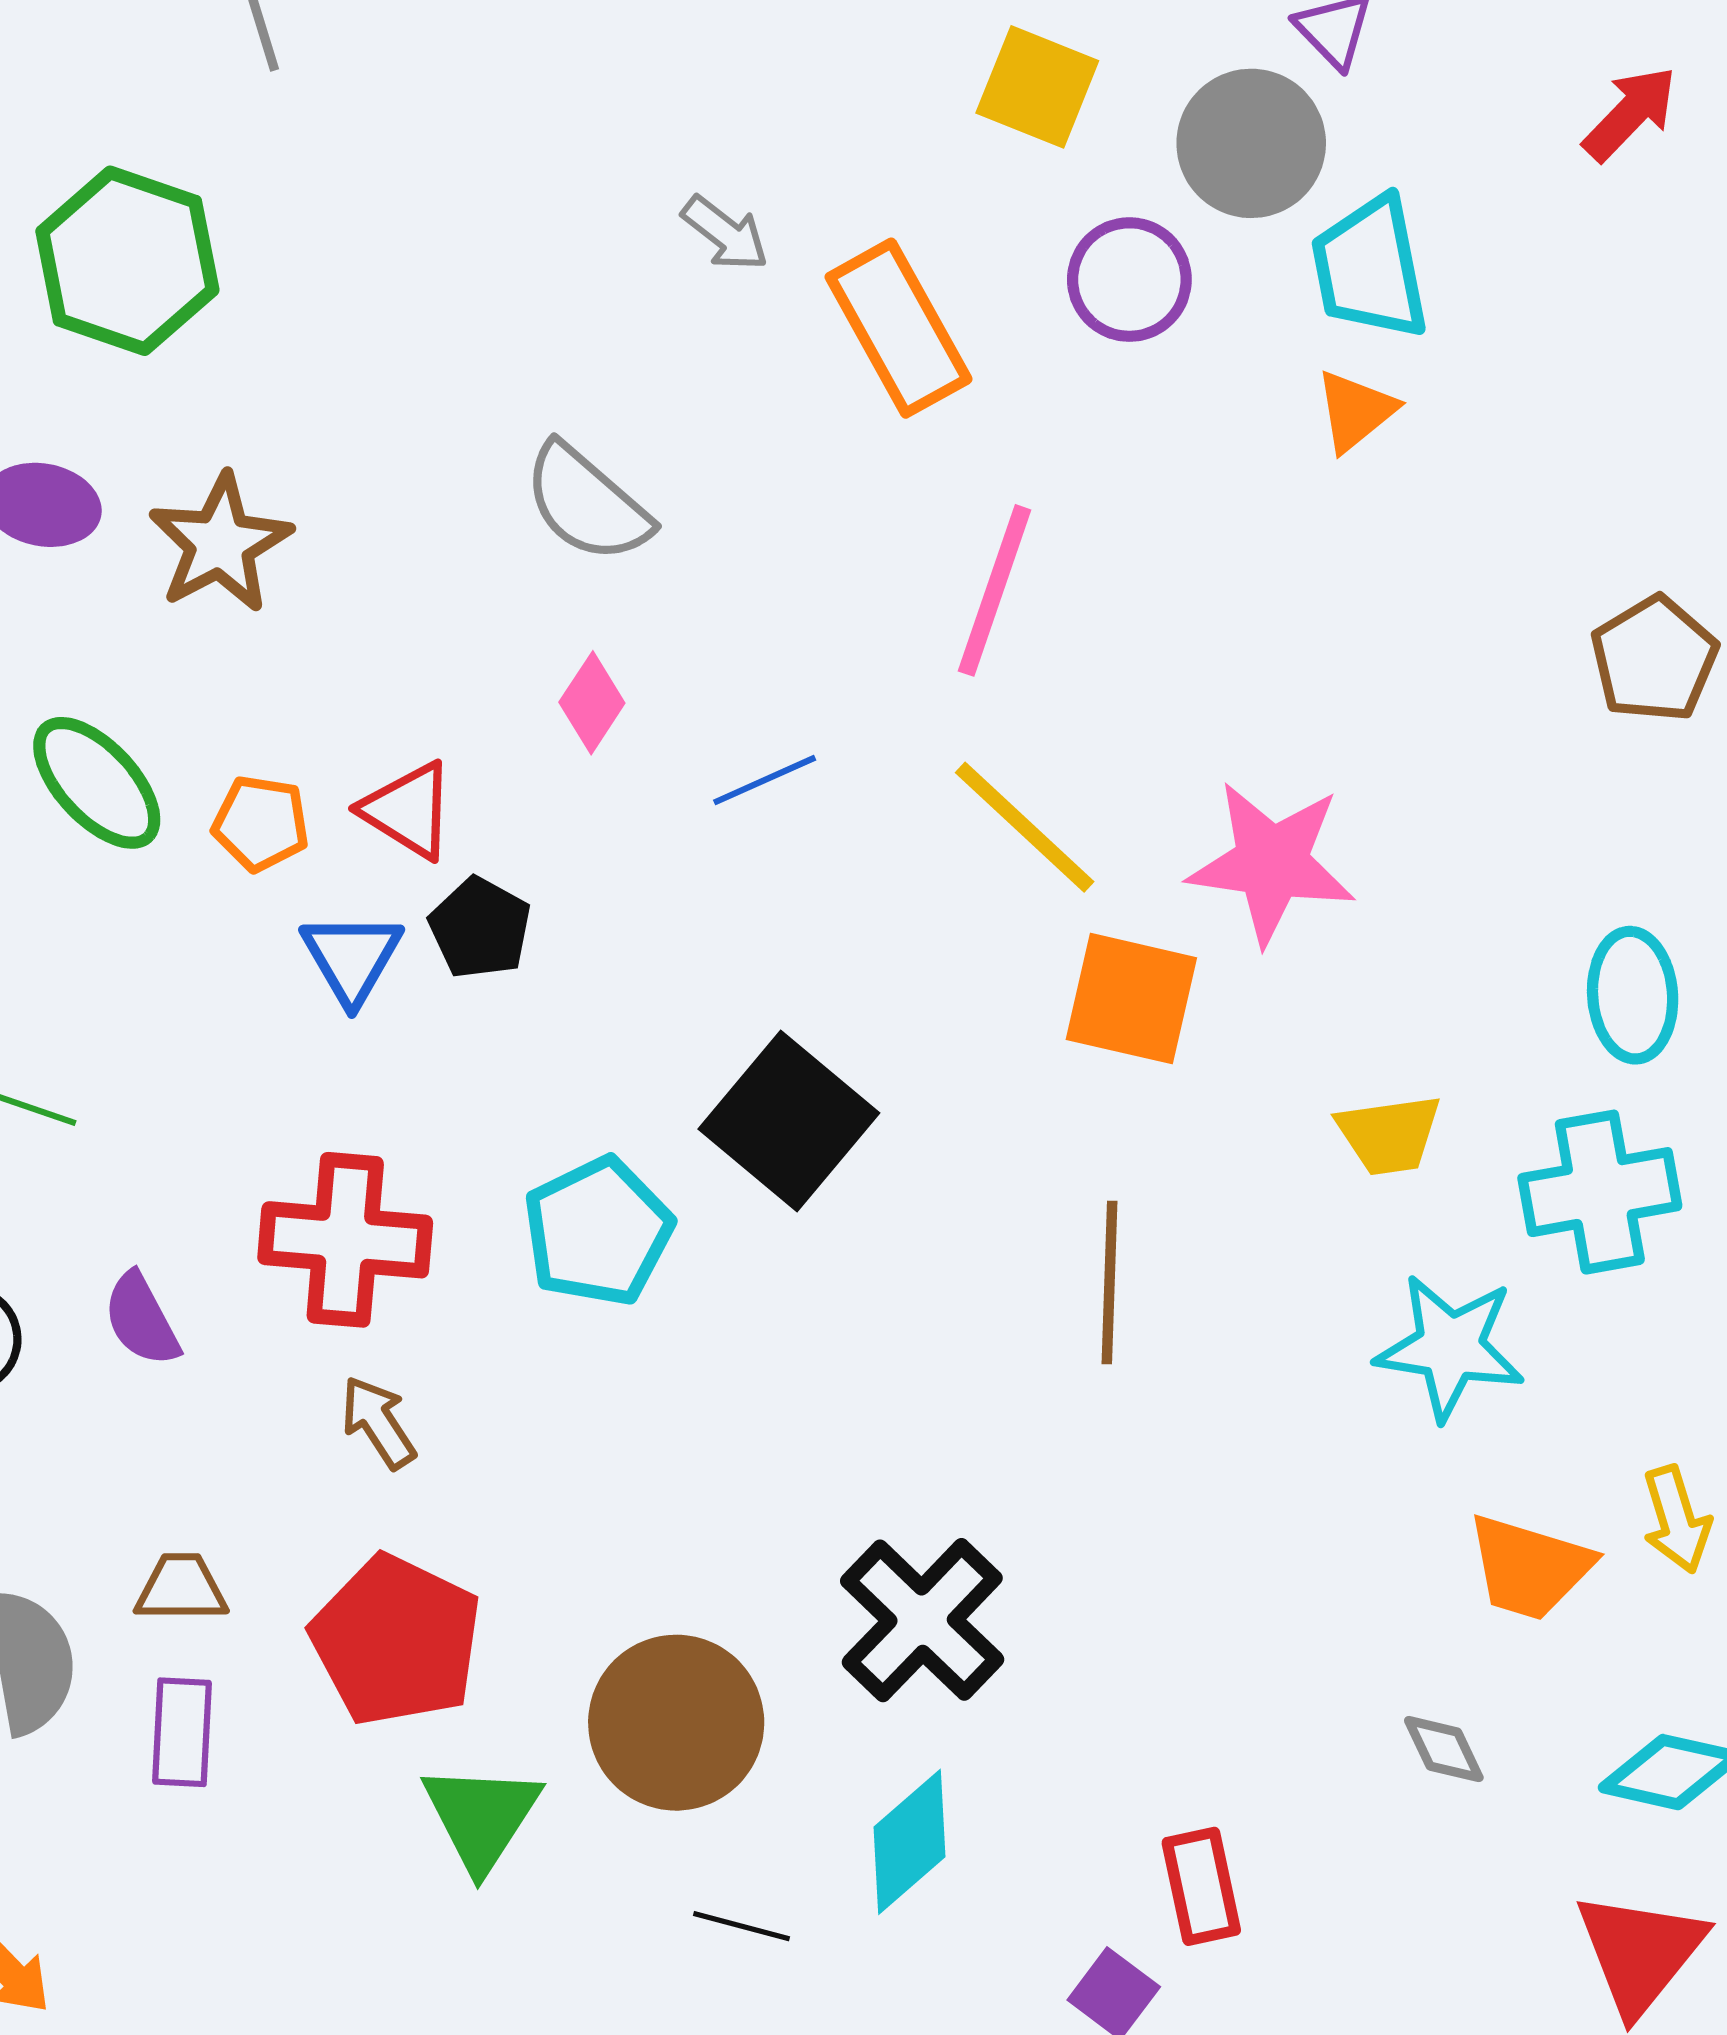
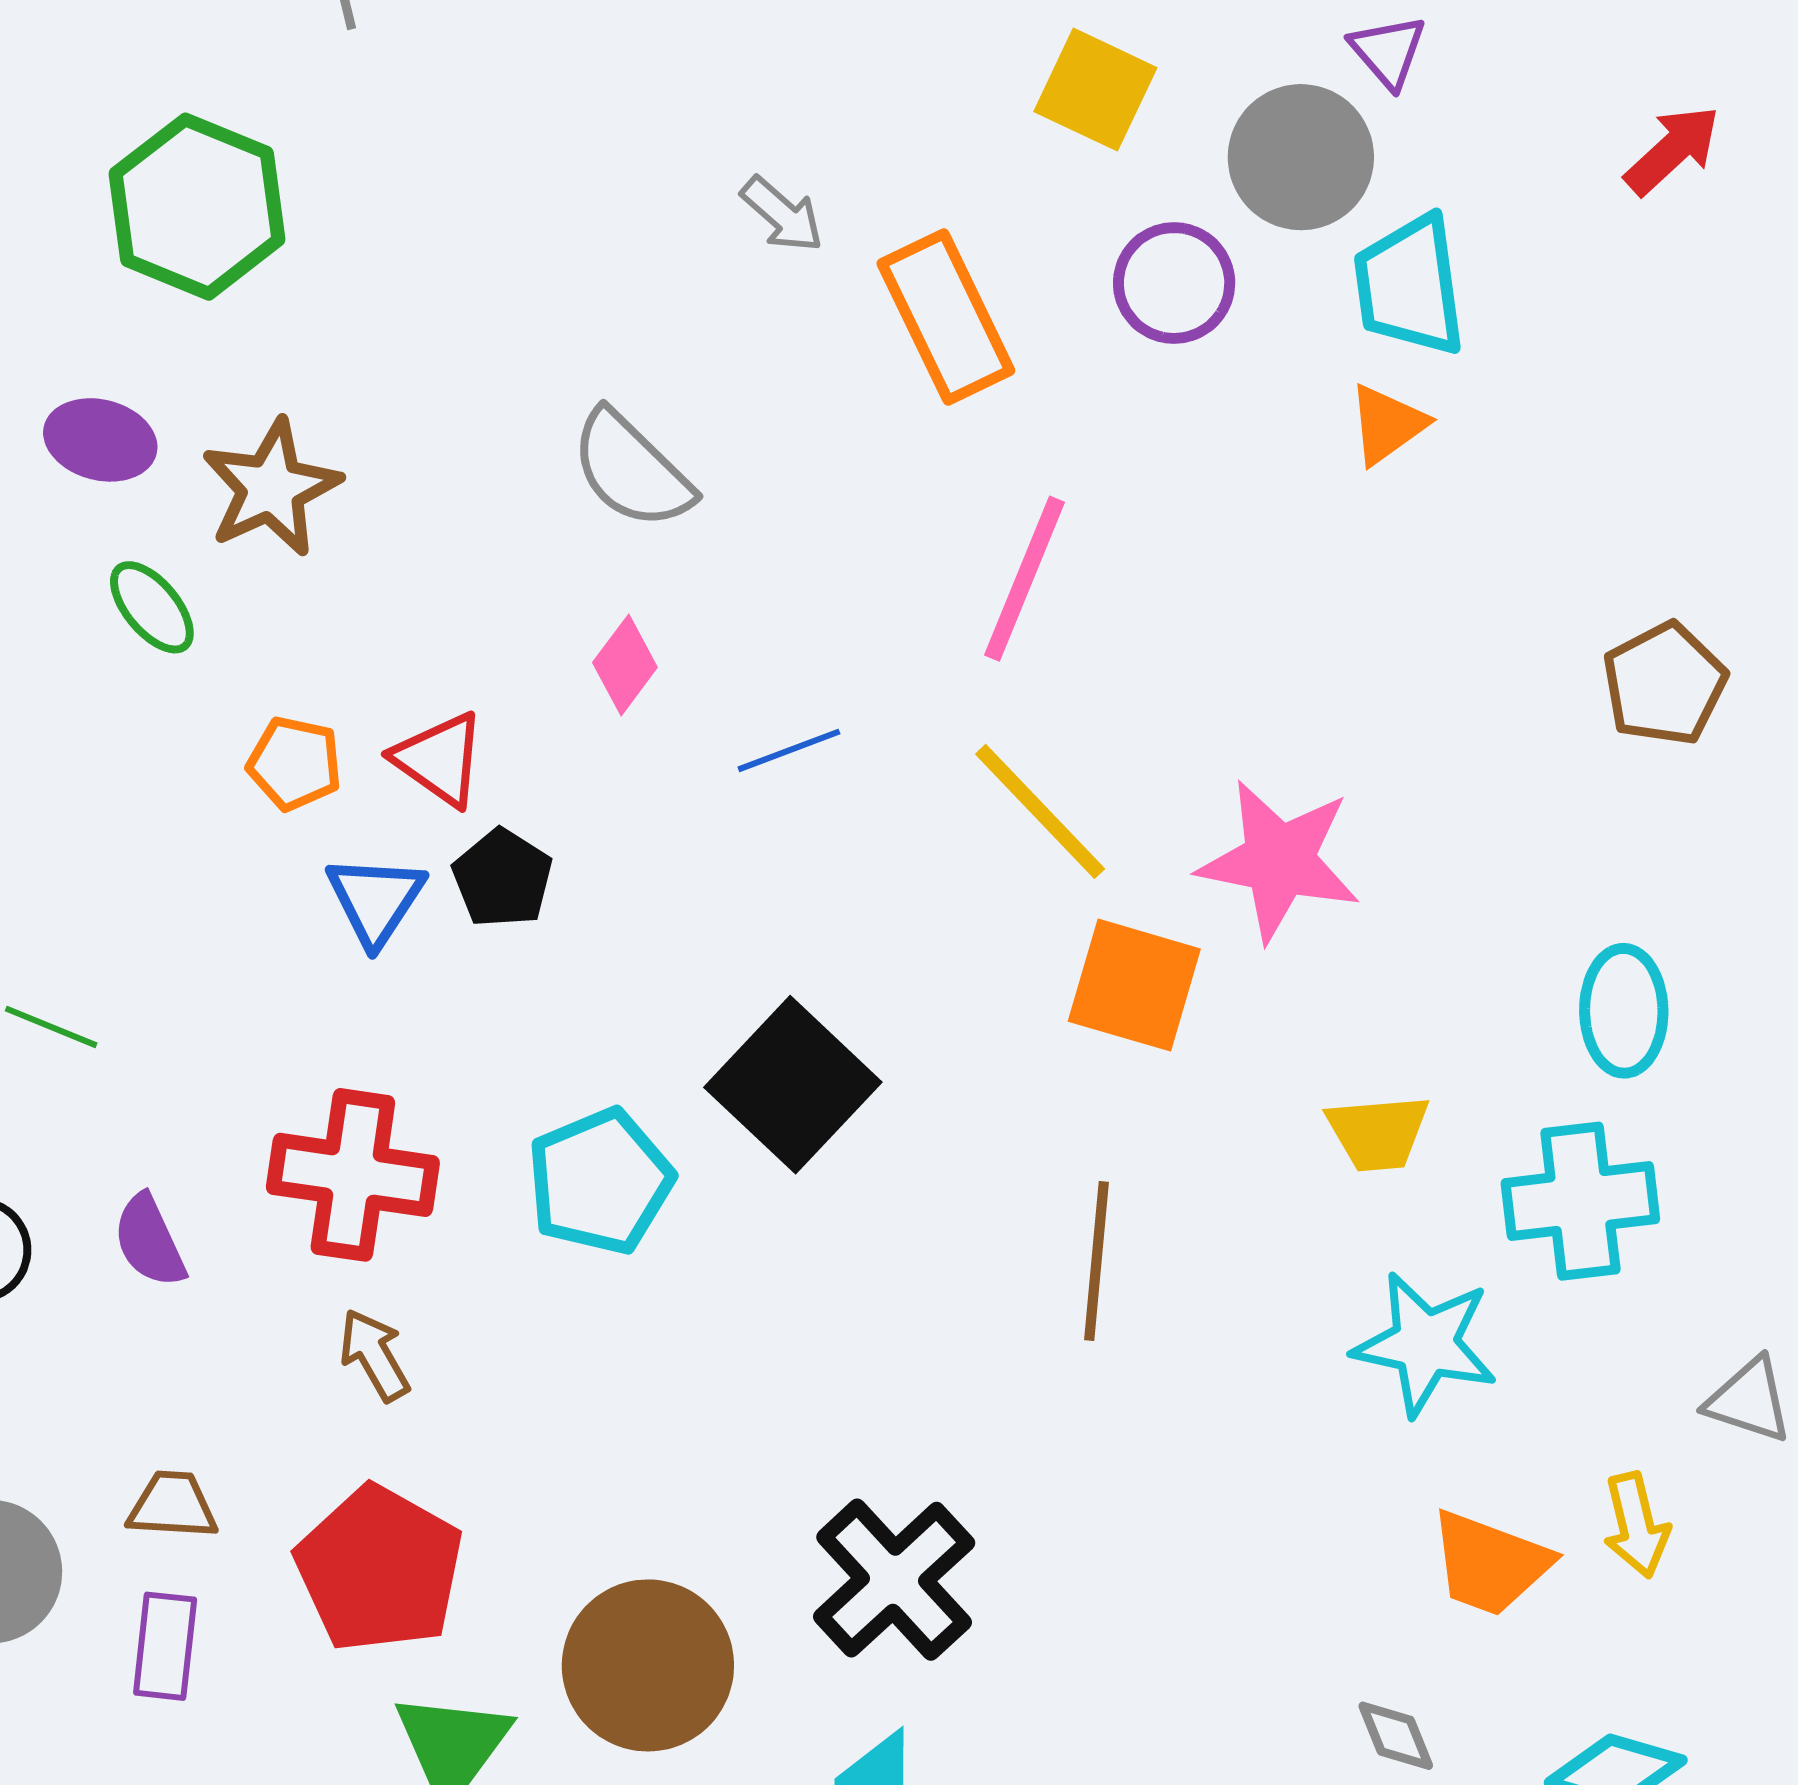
green ellipse: (97, 783) -> (152, 607), moved, size x0.7

